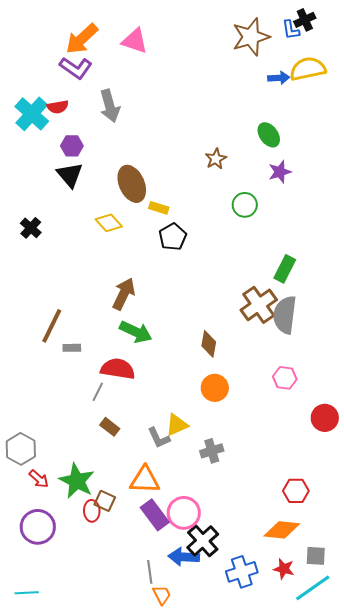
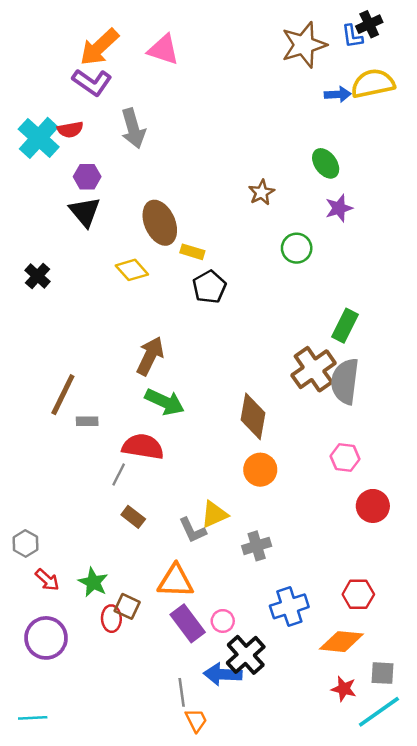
brown diamond: (209, 344) -> (253, 416), size x1.4
red circle: (325, 418) -> (373, 506), moved
gray hexagon: (21, 449) -> (25, 544), size x0.7
green star: (77, 481) -> (93, 582), size x0.7
pink circle: (184, 513) -> (223, 621), size x0.6
blue cross: (242, 572) -> (289, 606), moved

